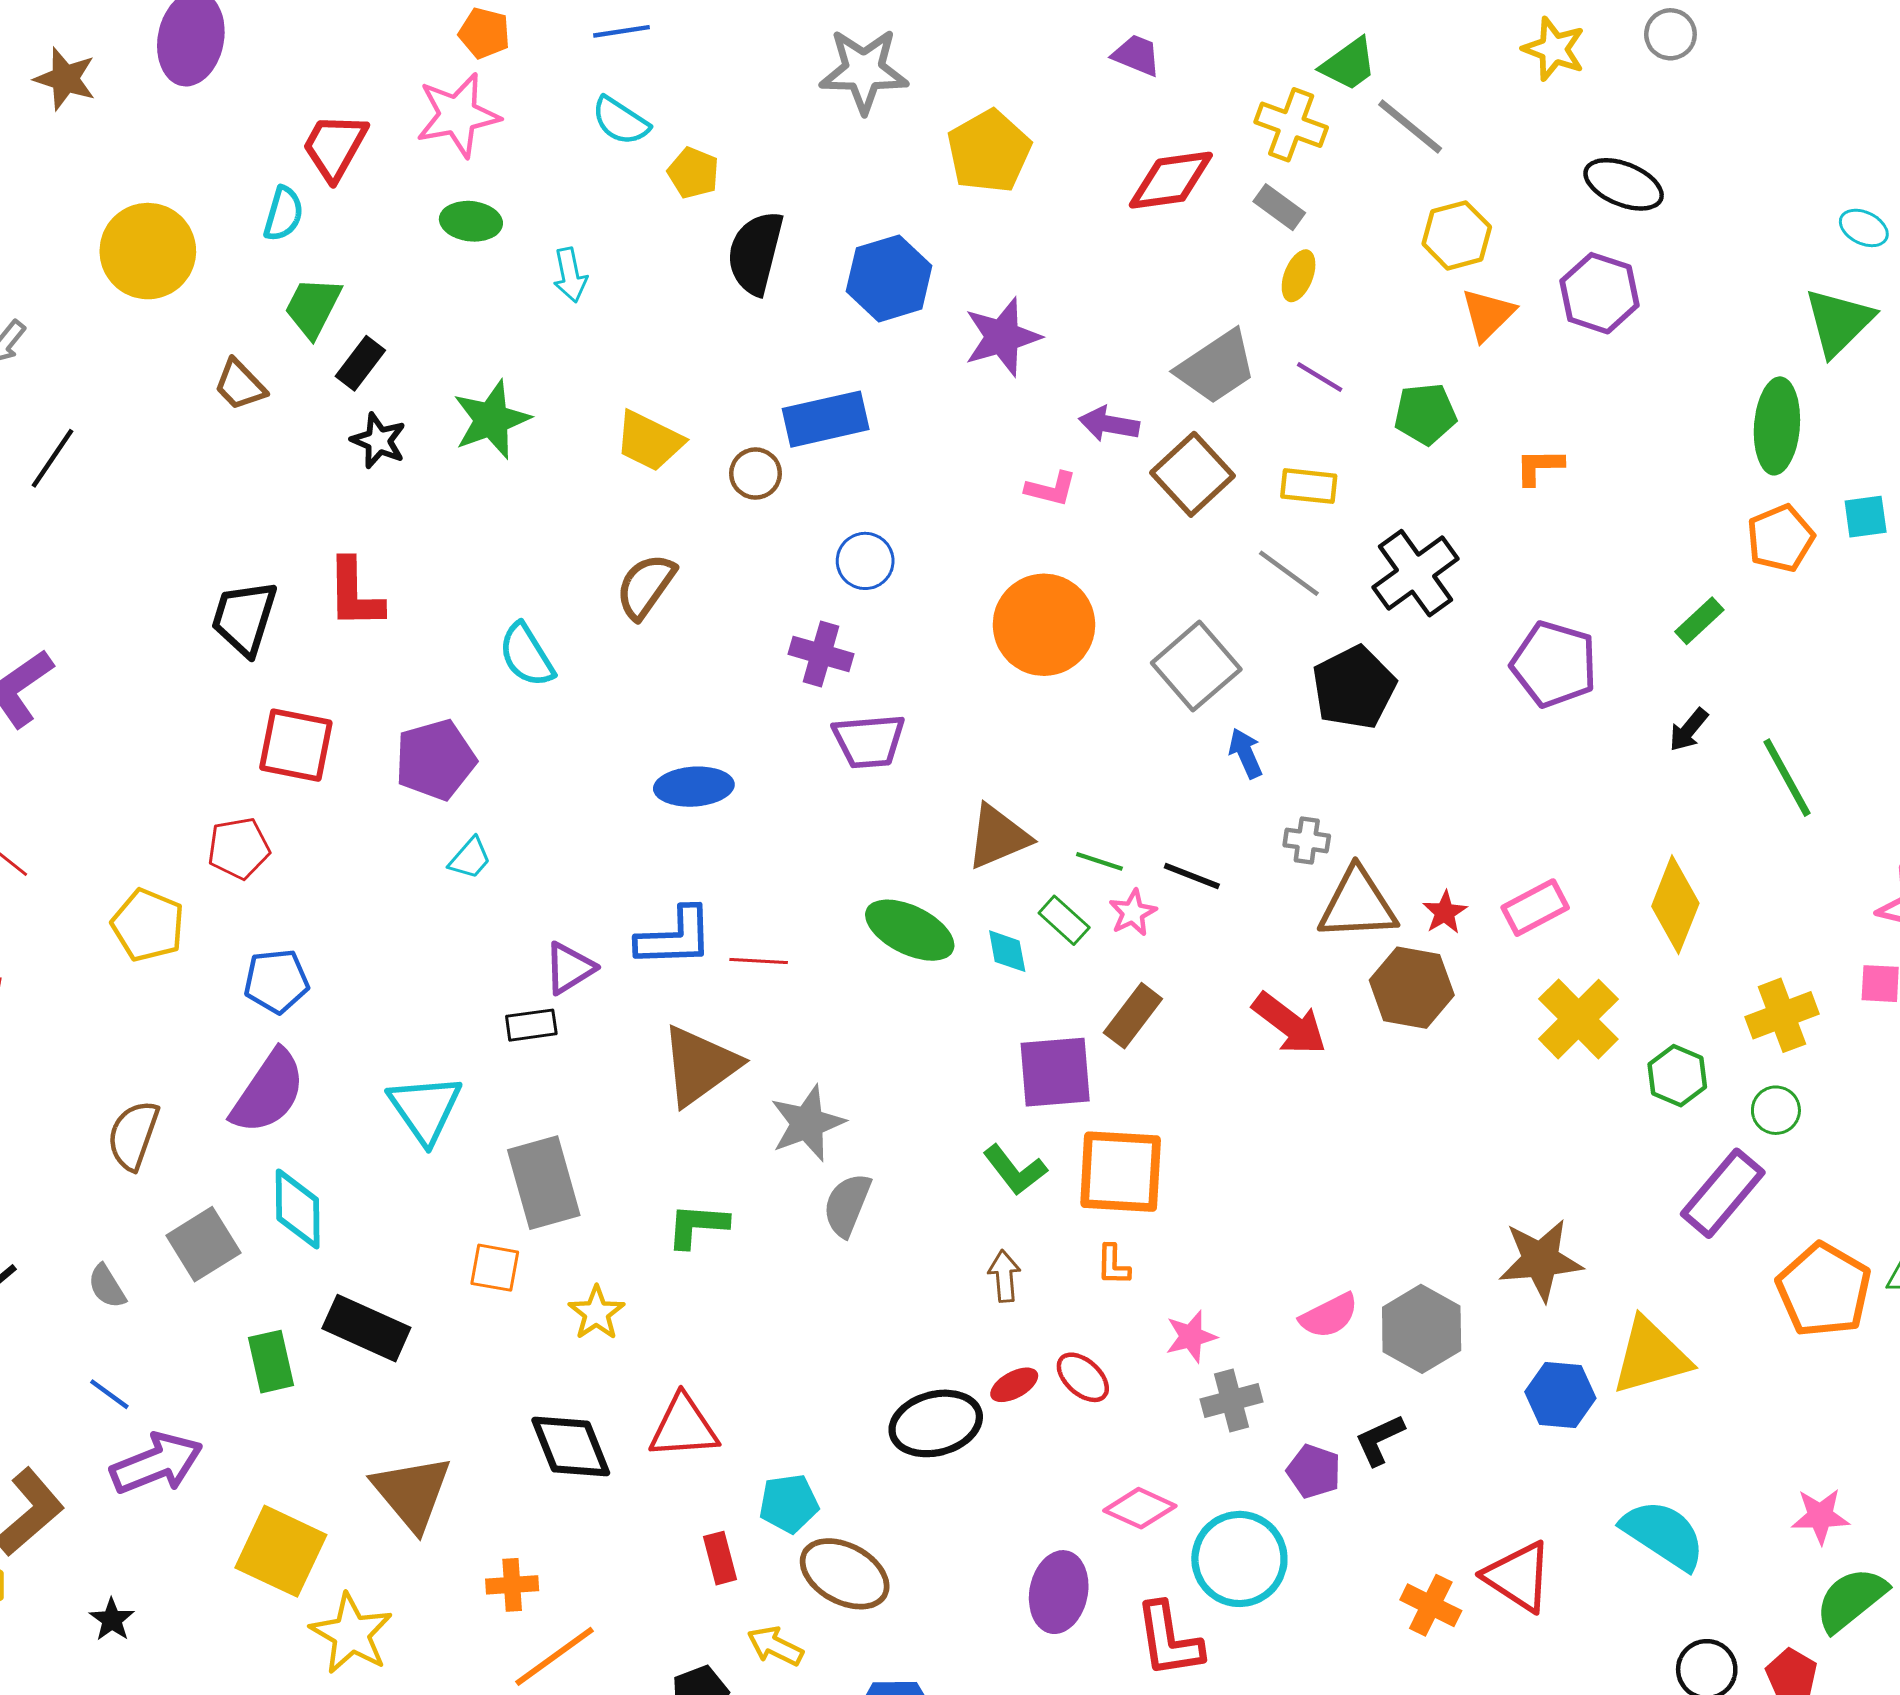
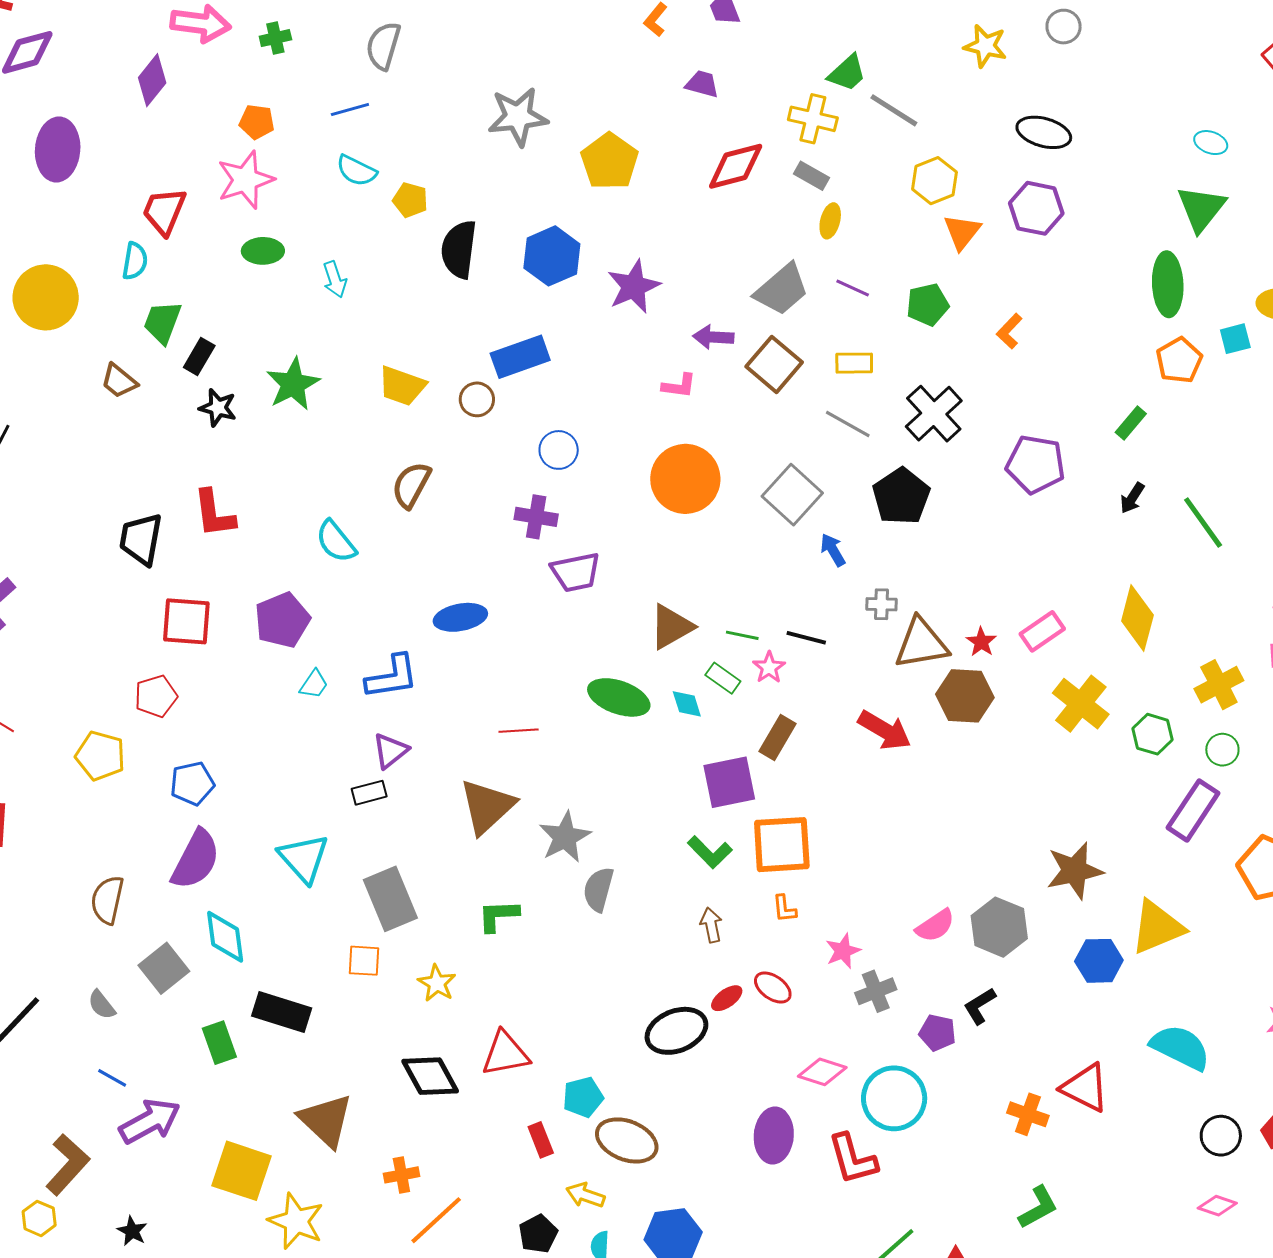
orange L-shape: (1539, 467) -> (1009, 331), turned -39
blue L-shape: (675, 937) -> (392, 677), moved

